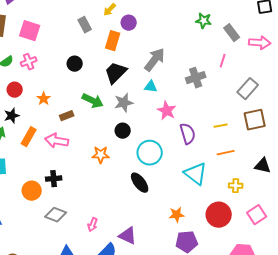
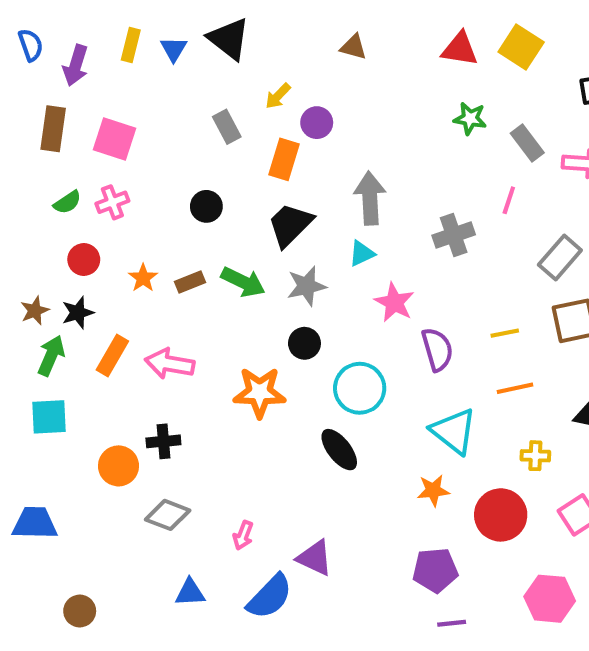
gray arrow: (155, 60) -> (370, 198), turned -40
cyan triangle: (151, 87) -> (362, 253), turned -32
brown rectangle: (67, 116) -> (190, 282), moved
orange star: (101, 155) -> (260, 392), size x1.4
orange star: (177, 215) -> (433, 490), moved

